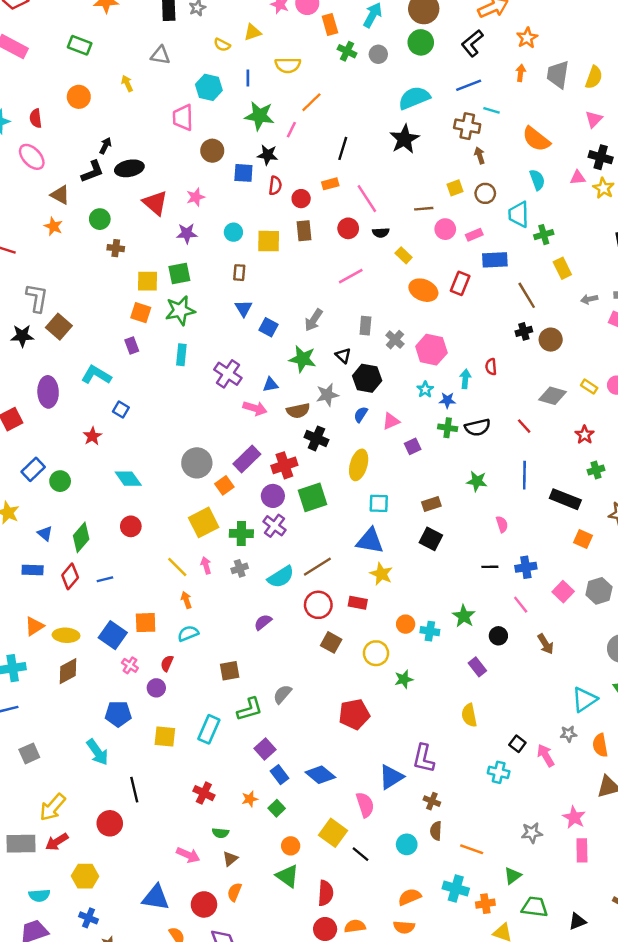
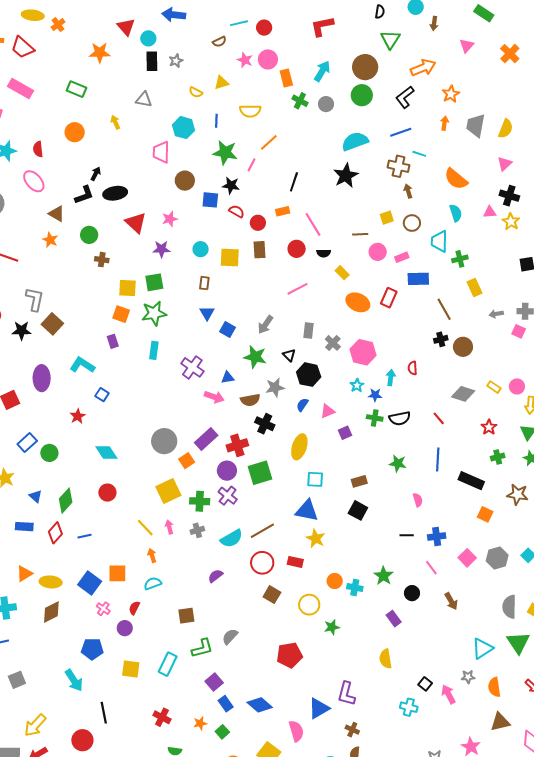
red semicircle: (275, 186) -> (237, 211), turned -70

